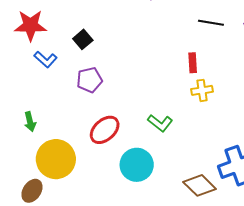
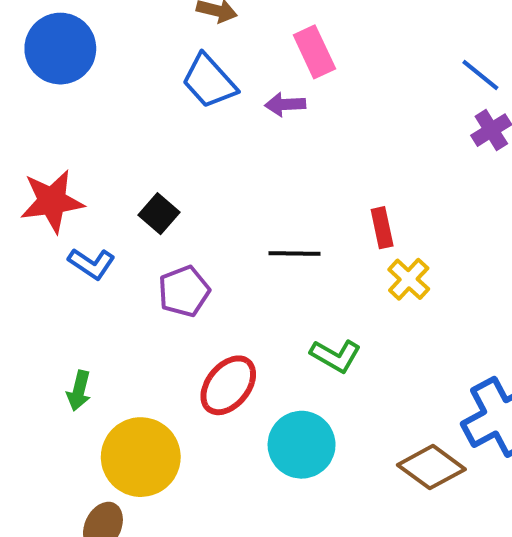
black line: (211, 23) -> (294, 253), moved
yellow cross: (202, 90) -> (409, 279), turned -30
green arrow: (30, 122) -> (79, 391), turned 36

